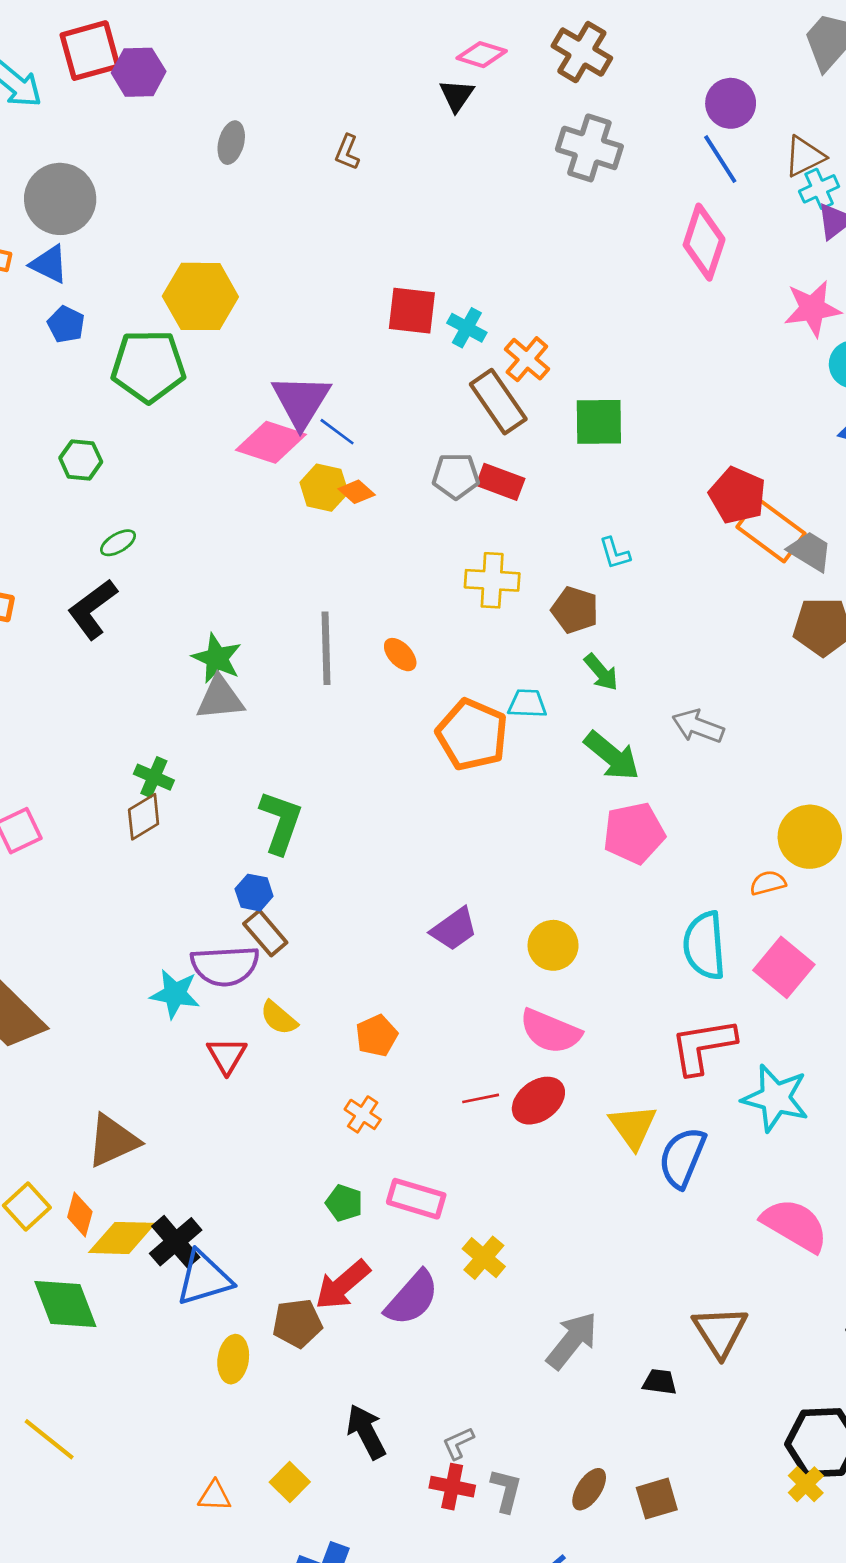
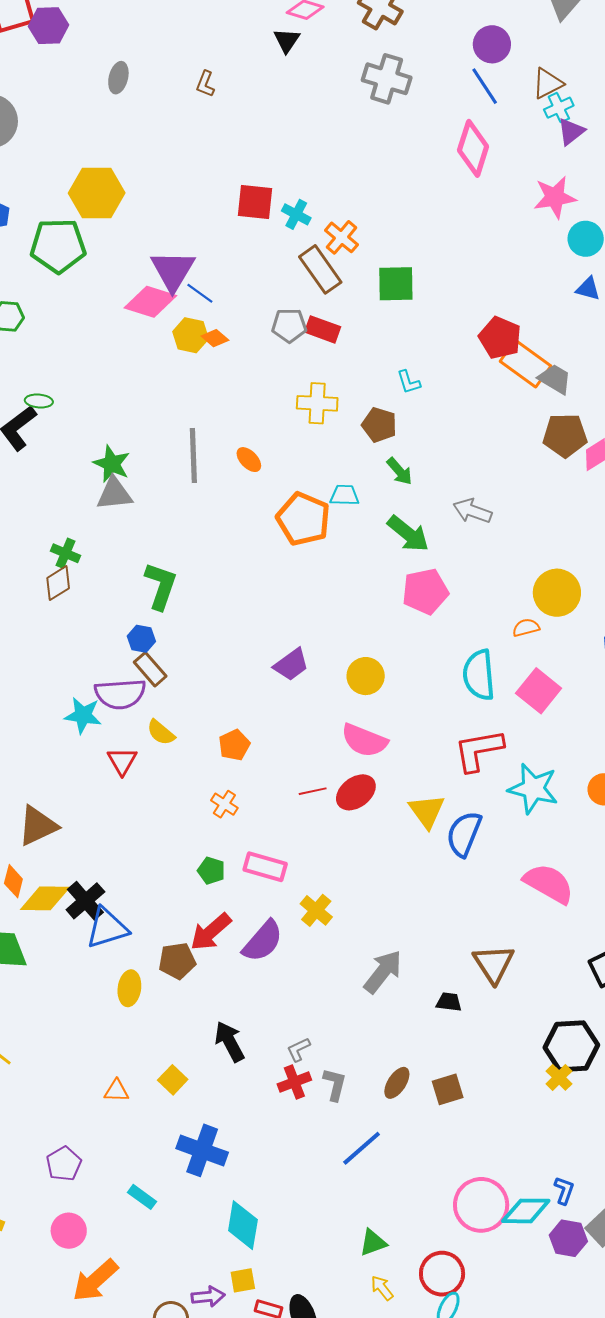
green ellipse: (118, 543) -> (39, 401), moved, turned 36
red cross: (452, 1487) -> (294, 1082), turned -32

